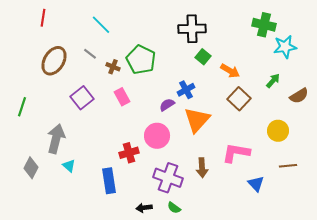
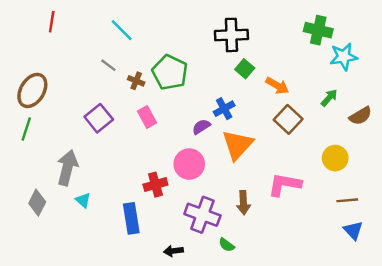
brown ellipse: (54, 61) -> (32, 90), moved
blue triangle: (256, 184) -> (353, 230), moved
green semicircle: (174, 208) -> (227, 245), moved

